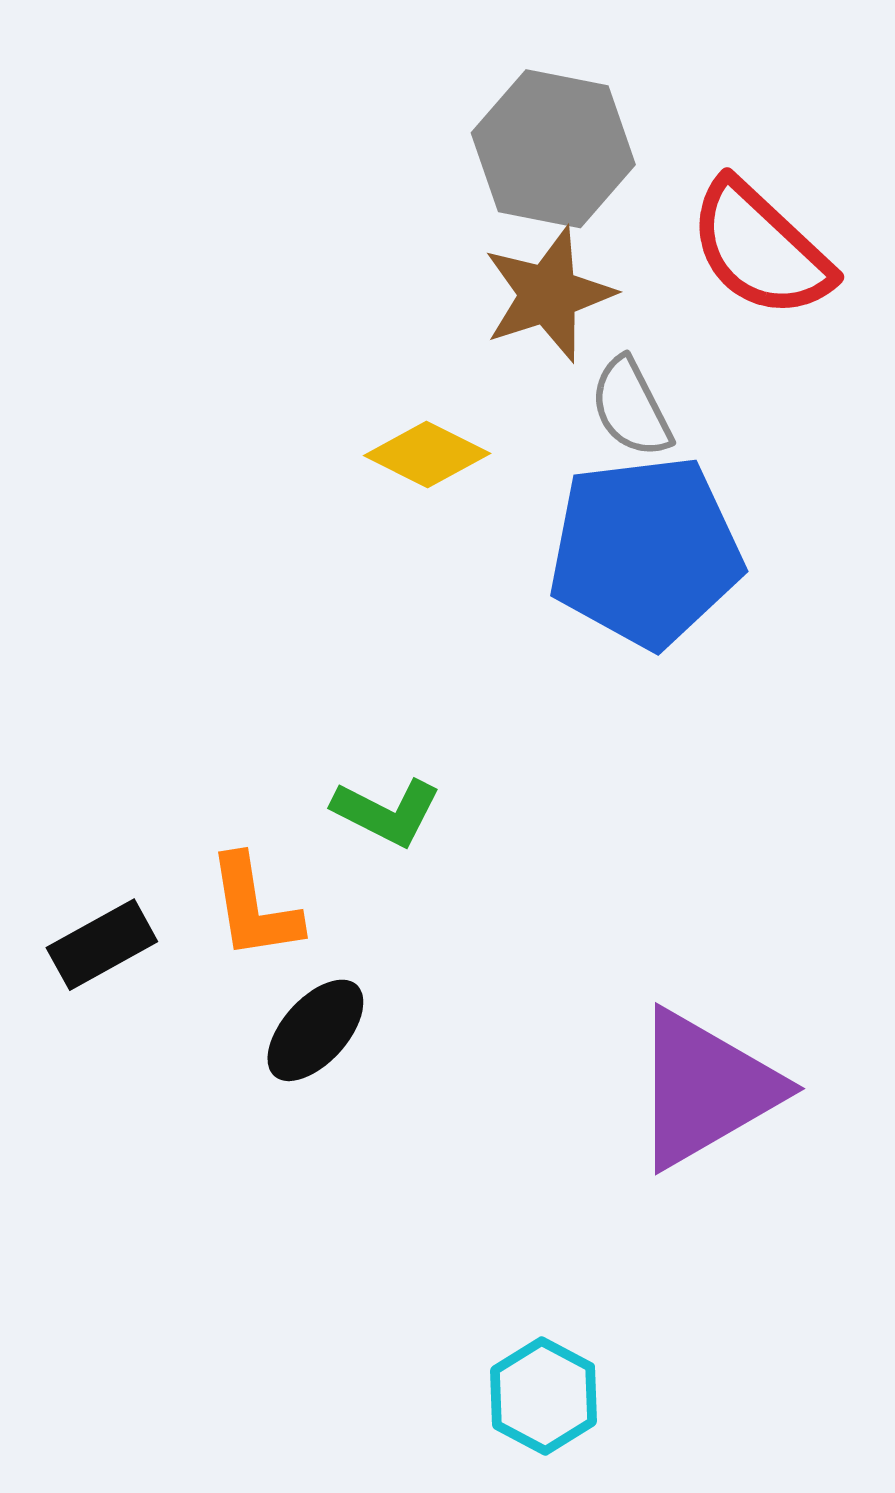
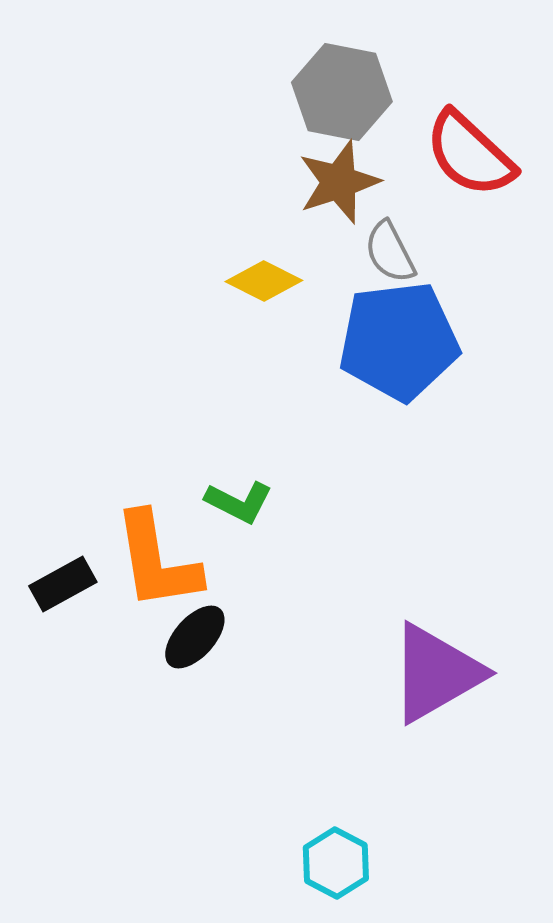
orange L-shape: (254, 907) -> (157, 561), size x1.5

